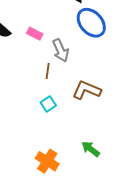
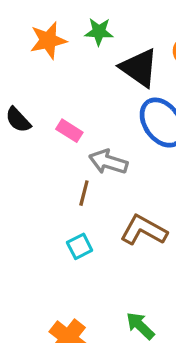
gray arrow: (61, 50) -> (108, 162), turned 125

